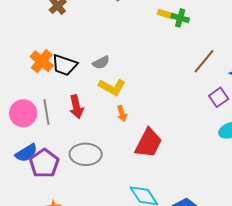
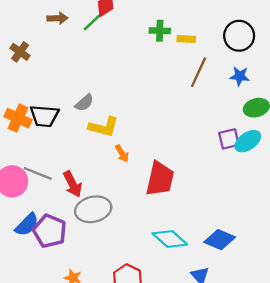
yellow rectangle: (166, 14) -> (186, 39), moved
purple square: (219, 97) -> (229, 139), moved, turned 36
red arrow: (76, 107) -> (73, 184), moved
gray line: (46, 112) -> (38, 173), turned -45

